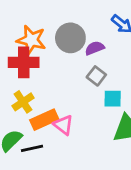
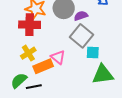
gray square: (96, 76) -> (82, 36), size x1.6
pink triangle: (63, 125) -> (58, 57), moved

